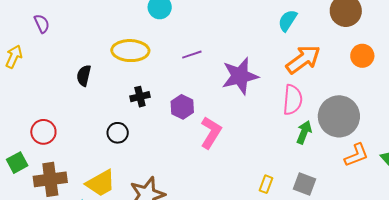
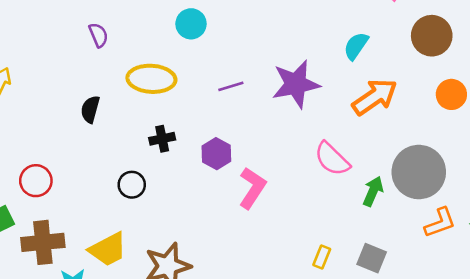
purple semicircle: (42, 24) -> (98, 35), moved
purple star: (240, 76) -> (296, 84), moved
pink semicircle: (293, 100) -> (332, 159), moved, turned 128

